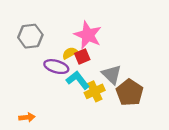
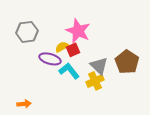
yellow cross: (95, 91) -> (95, 81), moved
brown pentagon: (130, 93) -> (127, 62), moved

